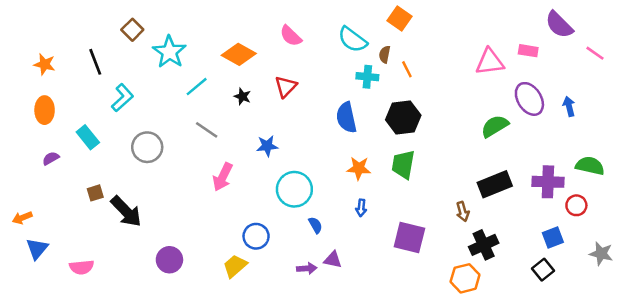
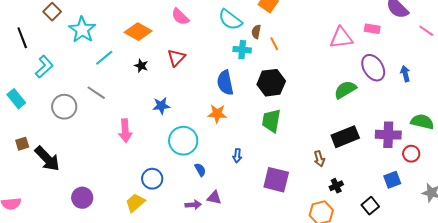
gray line: (207, 130) -> (96, 93), moved
orange star: (359, 168) -> (217, 114), moved
pink arrow: (223, 177) -> (125, 131), turned -30
black cross: (484, 245) -> (336, 186), size x0.6
black square: (543, 270) -> (370, 206), moved

